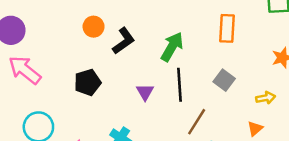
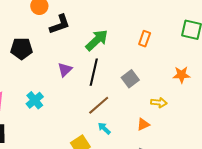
orange rectangle: (227, 28) -> (145, 39), size x0.7

